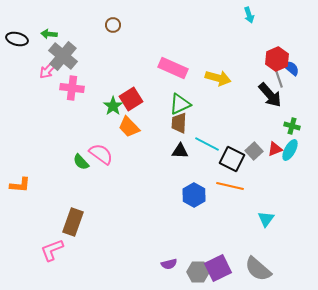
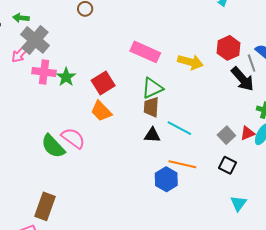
red hexagon: (277, 59) -> (228, 48), moved
green star: (113, 106) -> (66, 77), moved
black square: (232, 159) -> (227, 165), moved, size x0.7
green semicircle: (81, 162) -> (53, 146), size x1.5
orange line: (230, 186) -> (182, 164), moved

